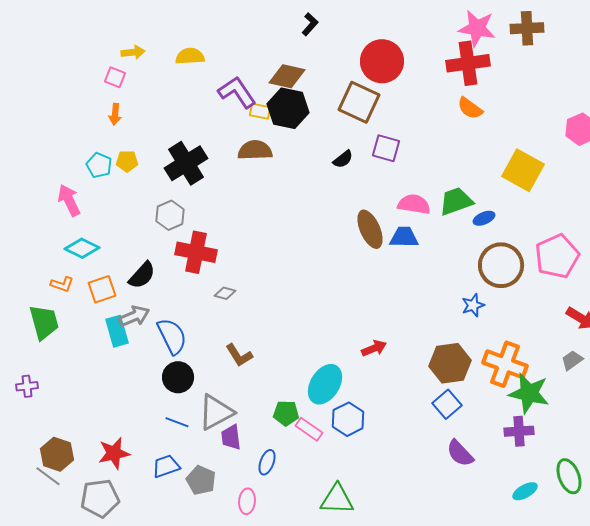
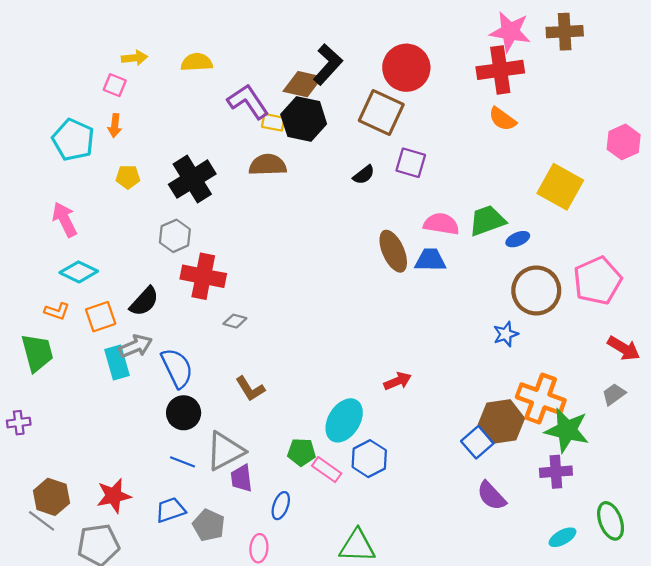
black L-shape: (310, 24) -> (328, 64), moved, size x1.6
cyan pentagon: (99, 165) -> (73, 140), moved, size x1.5
brown hexagon: (450, 363) -> (501, 422), moved

